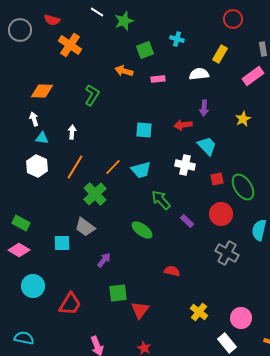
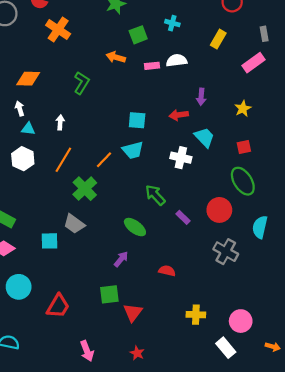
white semicircle: (199, 74) -> (177, 60), moved
cyan trapezoid: (141, 170) -> (133, 150), moved
red square: (217, 179) -> (244, 147), moved
purple arrow: (104, 260) -> (121, 259), moved
yellow cross: (199, 312) -> (196, 315), turned -36

